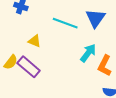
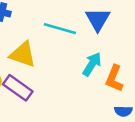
yellow triangle: (35, 41) -> (23, 54), size x1.6

